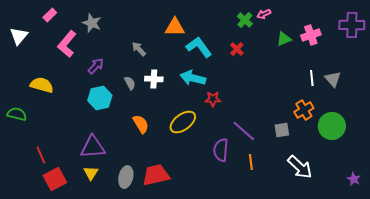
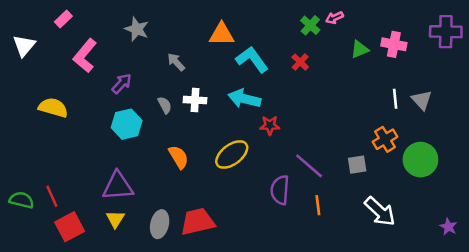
gray star: (92, 23) -> (137, 29), moved
pink cross: (311, 35) -> (394, 44), turned 30
green semicircle: (17, 114) -> (22, 200), moved

